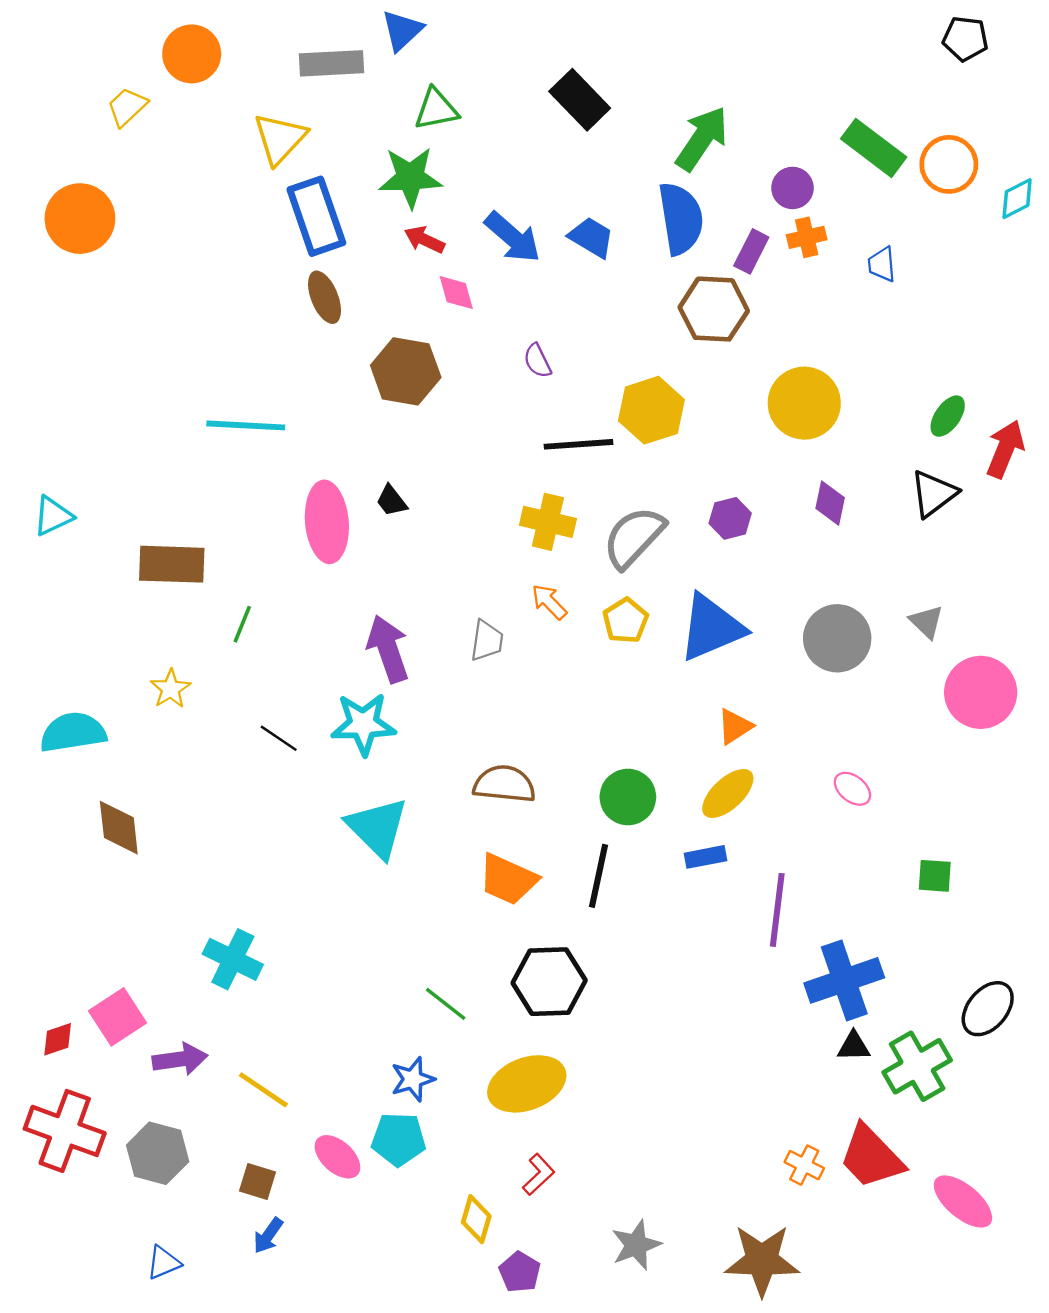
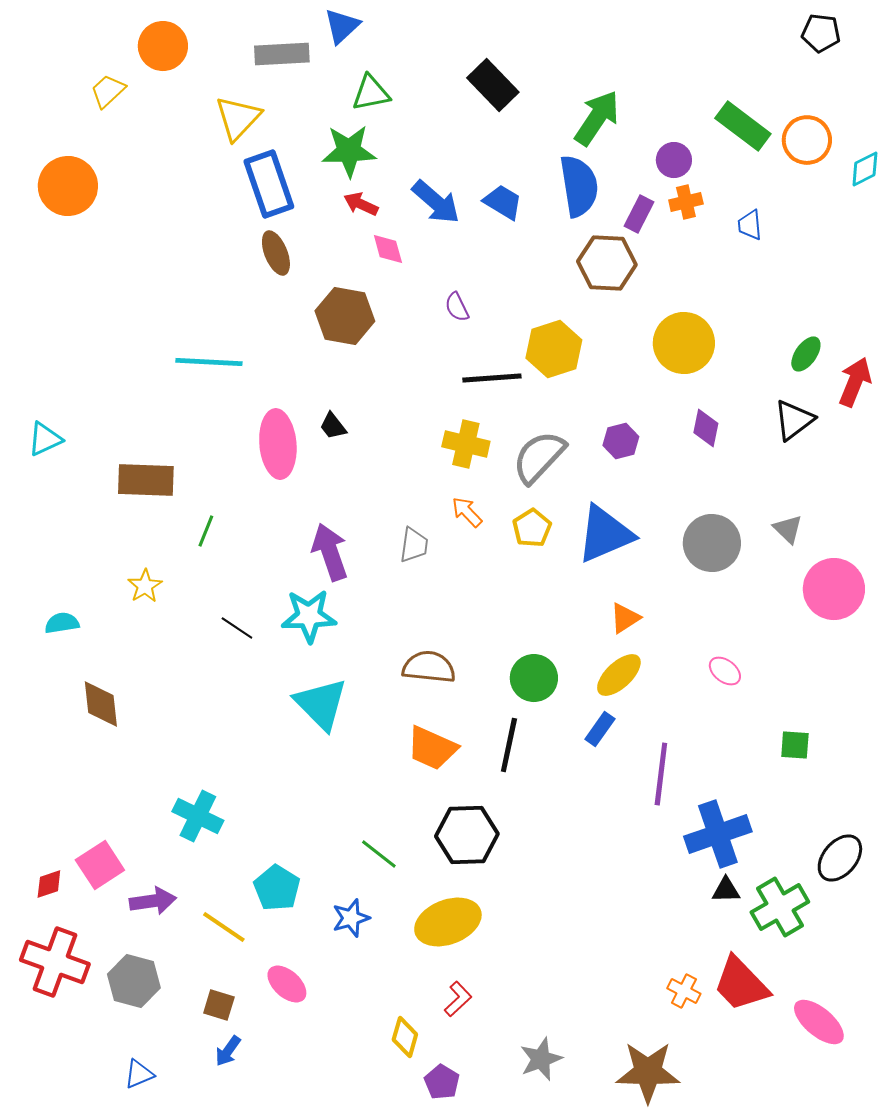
cyan semicircle: (73, 732) -> (62, 623), size x0.6
blue rectangle: (705, 857) -> (600, 729), turned -44
cyan pentagon: (399, 1139) -> (277, 888), moved, turned 30

